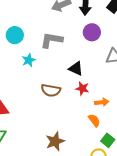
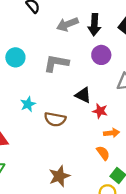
cyan star: (29, 60) -> (28, 104), moved
red star: (82, 89) -> (100, 111), moved

